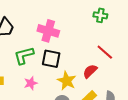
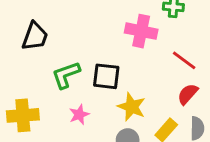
pink cross: (48, 31) -> (141, 31), moved
red semicircle: (90, 71) -> (188, 94), moved

